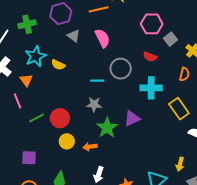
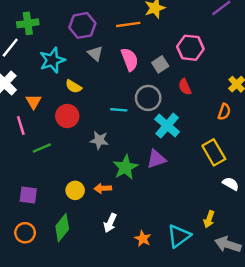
green cross: (27, 24) -> (28, 23), moved
gray square: (170, 39) -> (160, 64), moved
cyan star: (35, 56) -> (52, 60), moved
red semicircle: (150, 57) -> (185, 87), turned 40
cyan cross: (151, 88) -> (167, 126), moved, turned 35
gray star: (94, 104) -> (99, 140), moved
red circle: (60, 118) -> (67, 116), moved
yellow circle: (67, 141) -> (75, 190), moved

